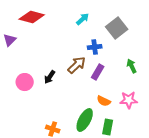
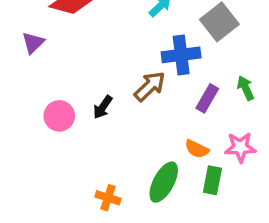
blue cross: (95, 47) -> (181, 55), size x1.5
purple rectangle: (98, 72) -> (207, 98), moved
green rectangle: (108, 127) -> (212, 180), moved

